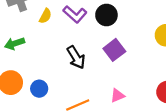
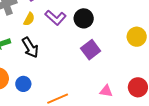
black arrow: (76, 57) -> (30, 48), moved
pink triangle: (117, 96) -> (106, 91), moved, turned 32

